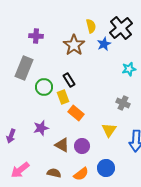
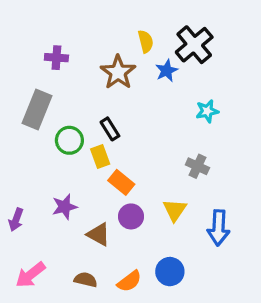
purple circle: (82, 146) -> (131, 216), moved

